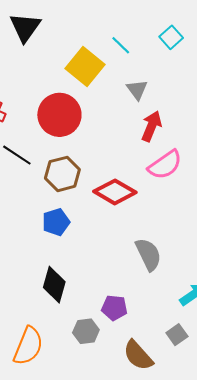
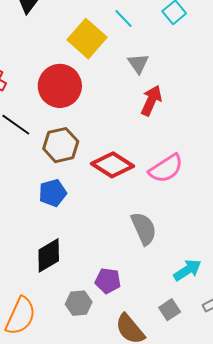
pink semicircle: (165, 165) -> (166, 169), moved
black diamond: (54, 285) -> (49, 255), turned 42

